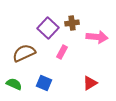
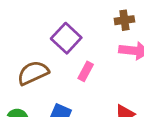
brown cross: (72, 23) -> (124, 20), moved

